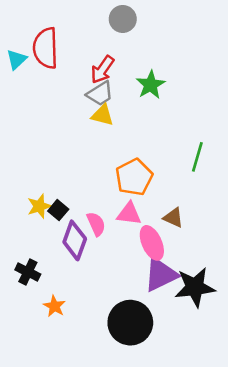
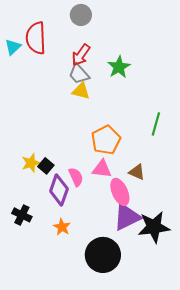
gray circle: (123, 19) -> (81, 15), moved
gray trapezoid: (100, 94) -> (79, 74), turned 80
orange star: (54, 306) -> (62, 227), moved

